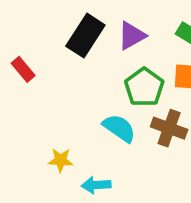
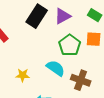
brown cross: (169, 128) -> (81, 80), moved
yellow star: (61, 160) -> (23, 75), moved

